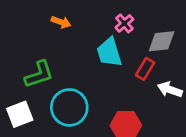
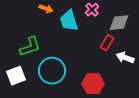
cyan trapezoid: (109, 52) -> (69, 21), moved

